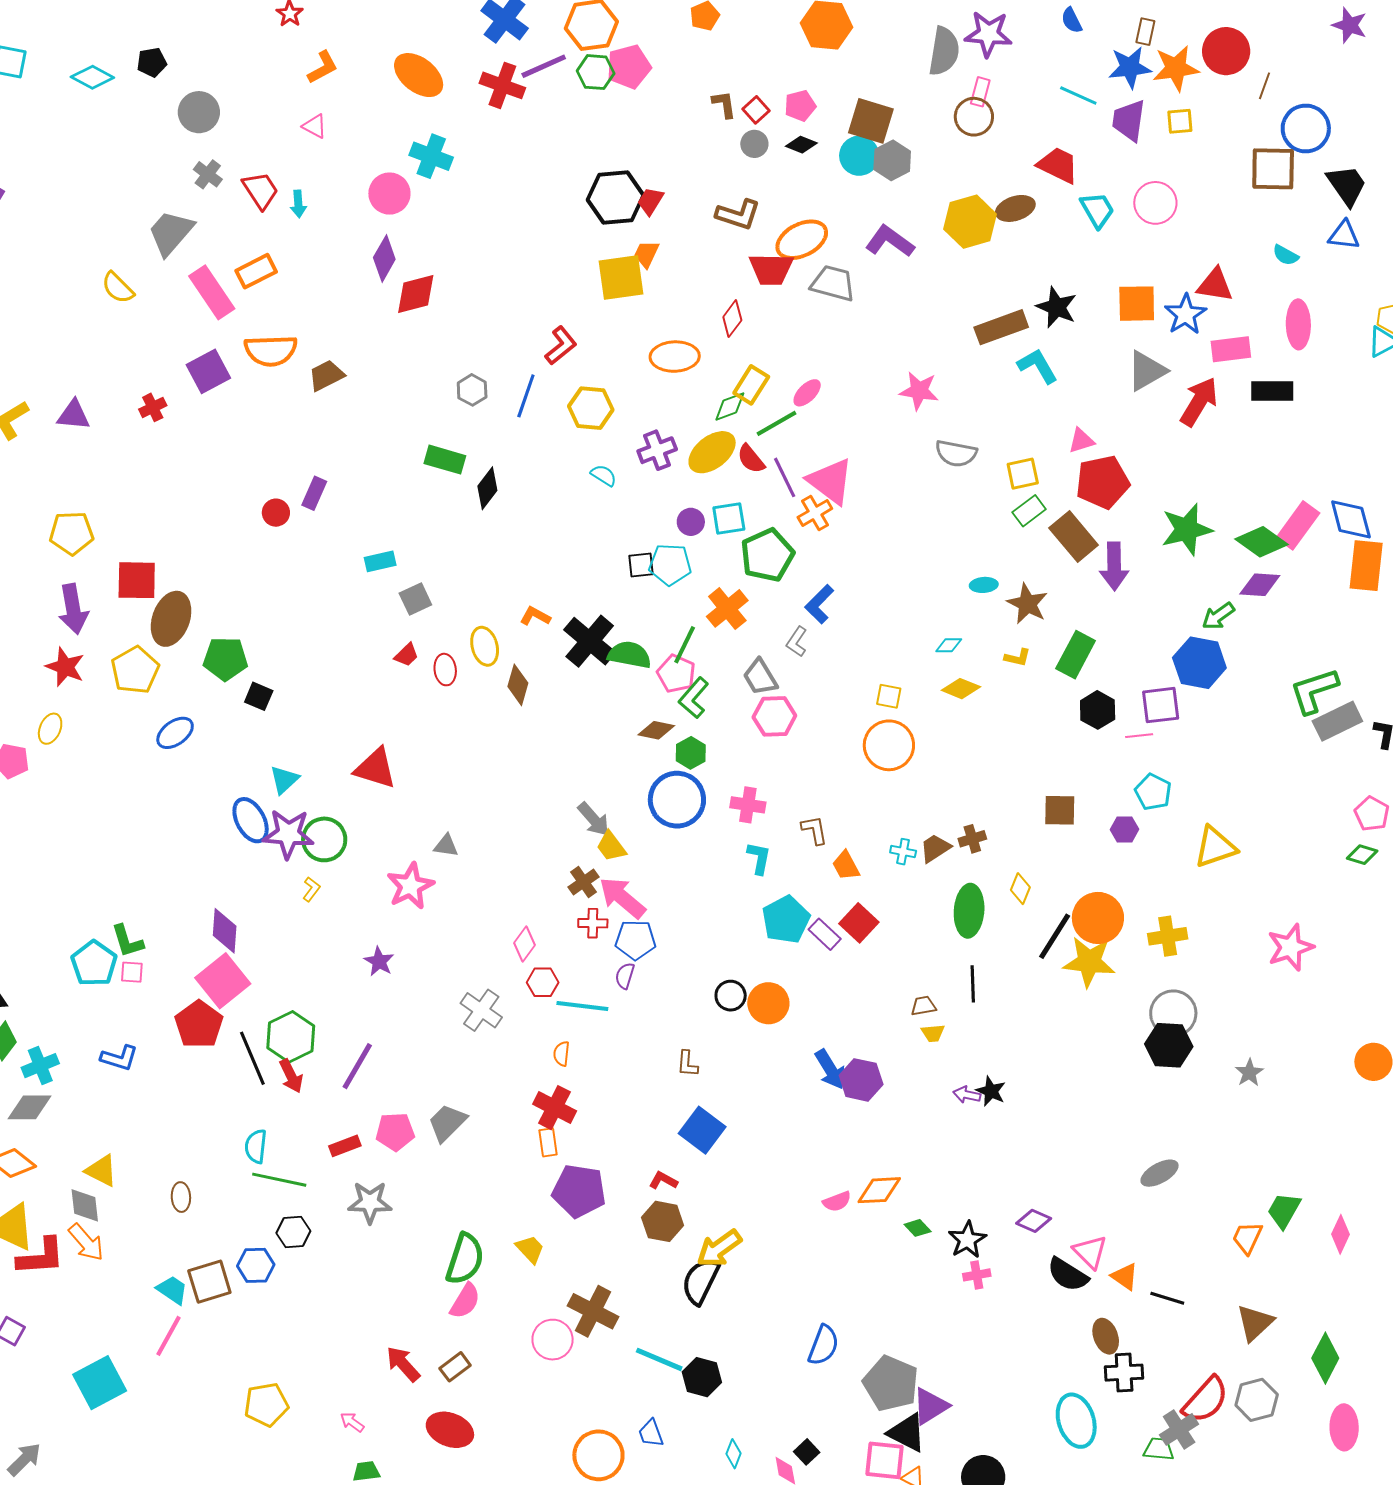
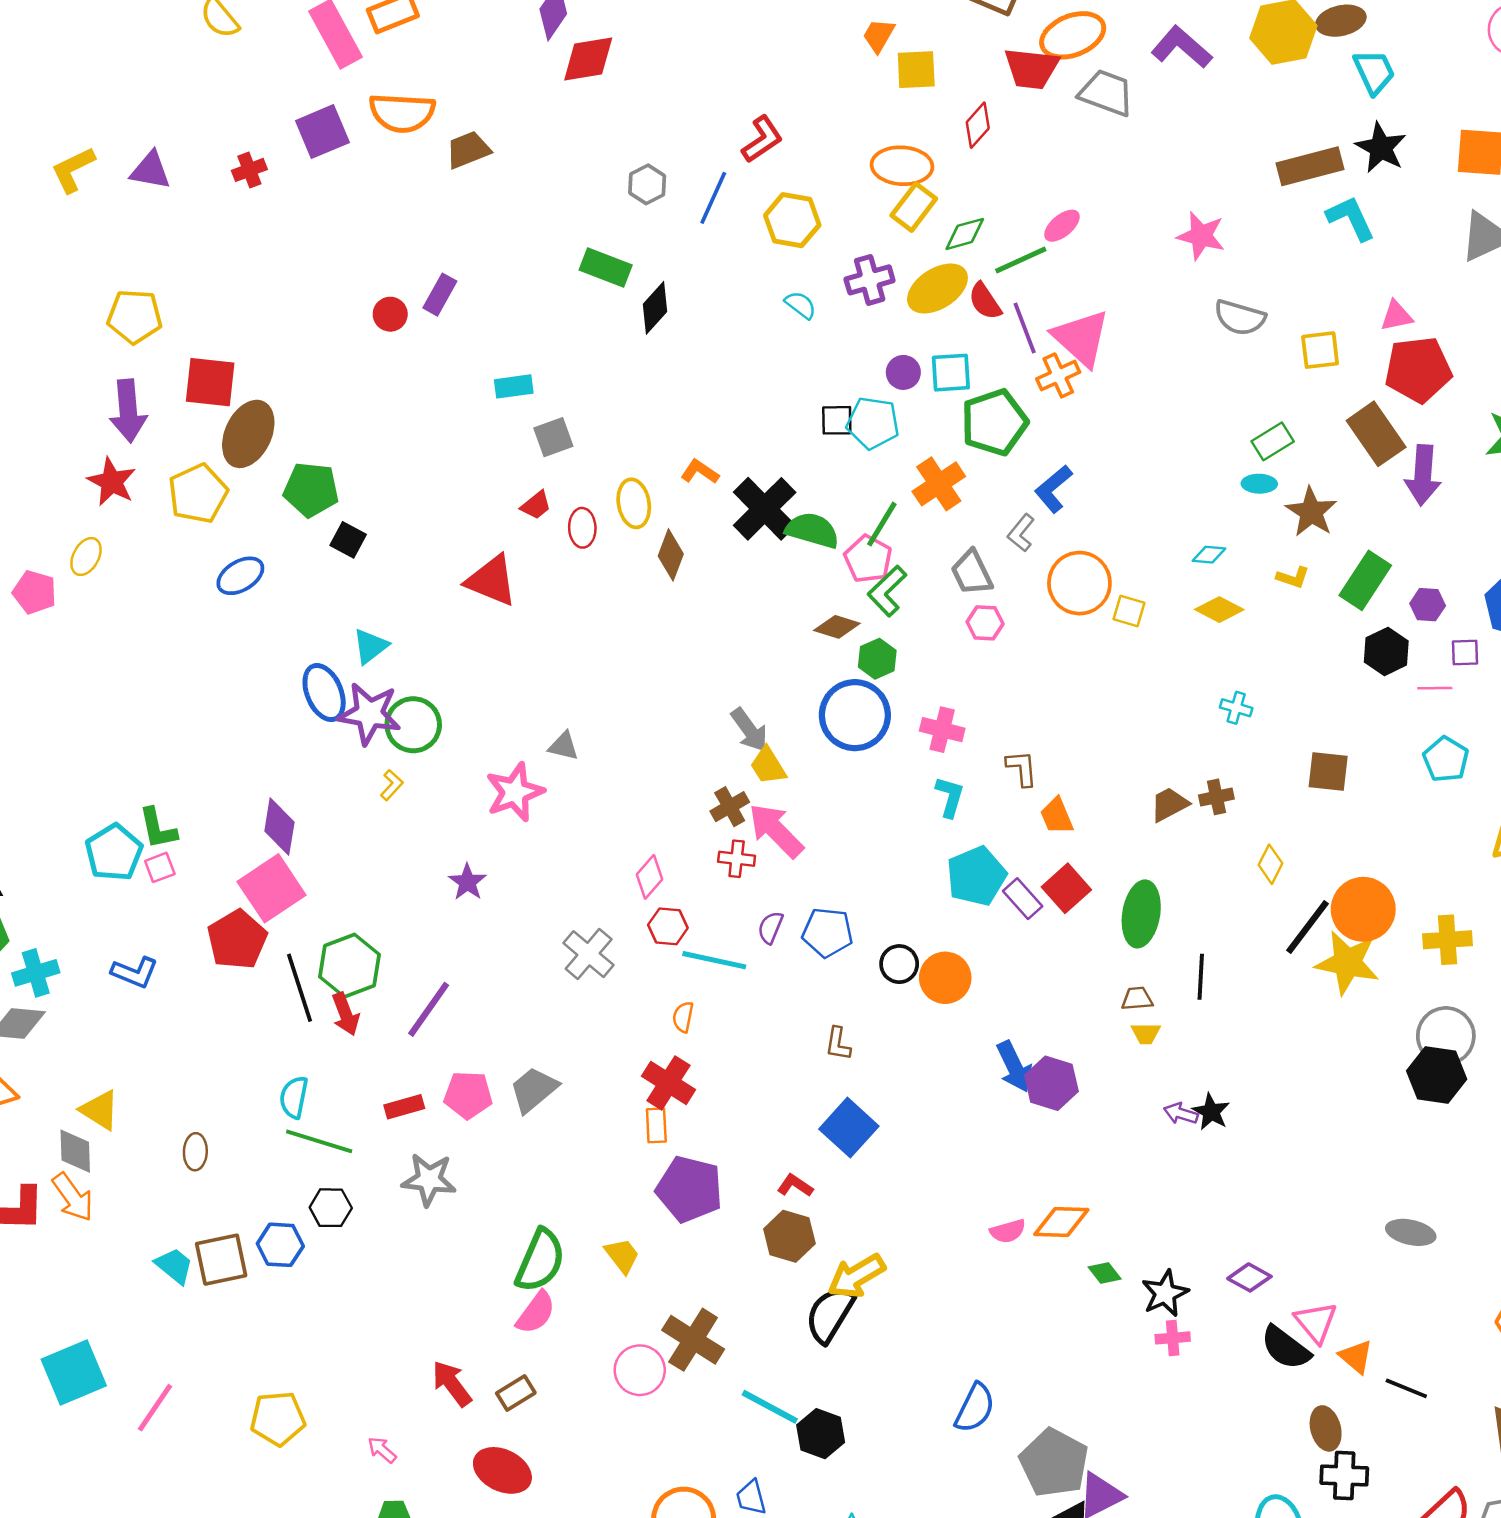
cyan trapezoid: (1097, 210) -> (1374, 72), moved
yellow square: (621, 278) -> (916, 70), moved, size x0.7
yellow rectangle: (751, 385) -> (914, 207), moved
green rectangle: (1029, 511) -> (1273, 441), moved
purple square: (1161, 705) -> (1465, 652), size x0.6
pink hexagon: (774, 716) -> (985, 623), size x0.7
orange circle: (889, 745) -> (1079, 583), moved
red triangle: (375, 768) -> (491, 581), moved
purple hexagon: (1124, 829) -> (1428, 605), moved
cyan cross: (903, 852) -> (1236, 708), moved
green ellipse: (969, 911) -> (1141, 914), moved
blue pentagon: (635, 940) -> (827, 932), moved
pink square: (132, 972) -> (160, 867), turned -30
gray ellipse: (1160, 1173) -> (1411, 1232), turned 36
pink line: (169, 1336) -> (155, 1408), moved

